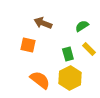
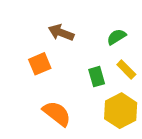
orange square: (28, 45) -> (40, 64), turned -35
yellow hexagon: (70, 78) -> (121, 111), moved

